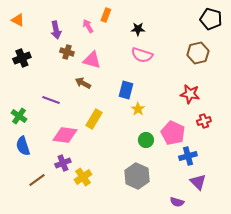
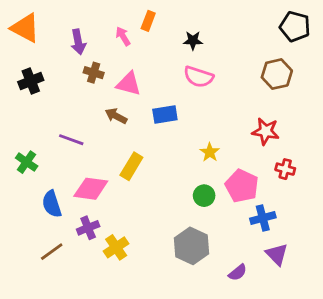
orange triangle: (18, 20) -> (25, 28), size x1.6
blue rectangle: (126, 90) -> (165, 115), moved, turned 66
yellow star: (138, 109) -> (210, 152), moved
red cross: (204, 121) -> (285, 169), turned 32
blue semicircle: (23, 146) -> (52, 204), moved
purple semicircle: (177, 202) -> (238, 273), moved, turned -56

